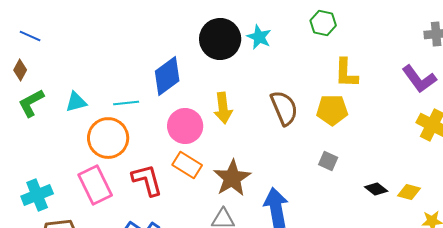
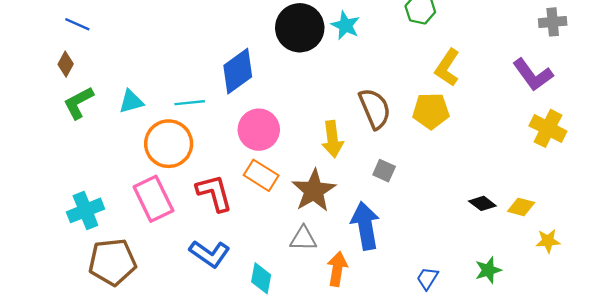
yellow L-shape: (346, 73) -> (447, 68), turned 32
yellow arrow: (223, 108) -> (333, 139), moved
gray square: (328, 161) -> (384, 171), moved

